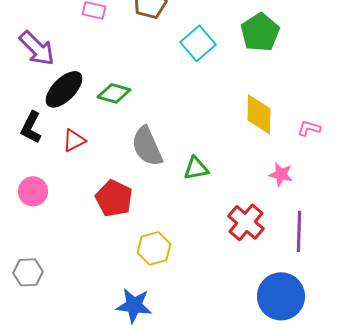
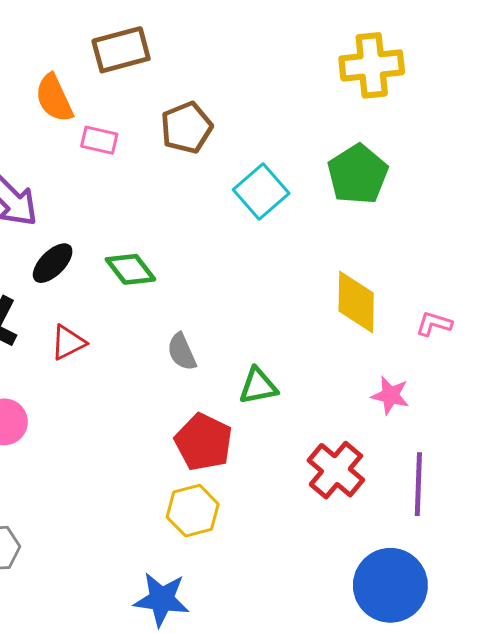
black ellipse: (64, 89) -> (53, 263), size x0.7
green diamond: (114, 93) -> (130, 269), turned 36
gray semicircle: (147, 146) -> (182, 352), size x0.6
red pentagon: (114, 198) -> (204, 442), moved

